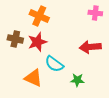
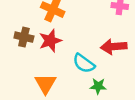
cyan semicircle: (54, 64) -> (84, 63), moved
orange triangle: (33, 78) -> (45, 84), turned 36

